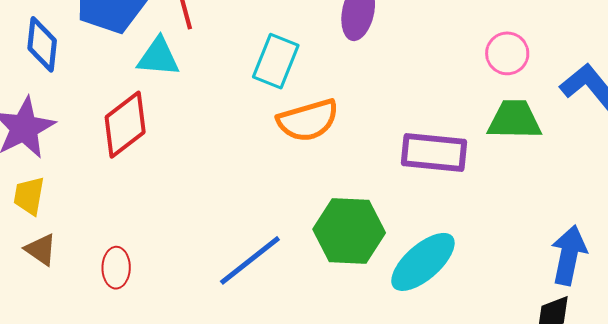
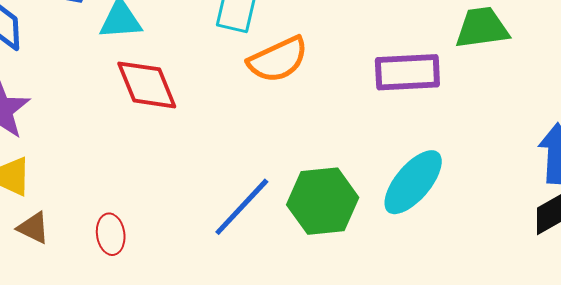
red diamond: (125, 125) -> (147, 85), moved, turned -66
green hexagon: (349, 231) -> (323, 201), moved

